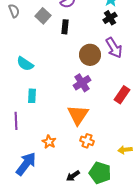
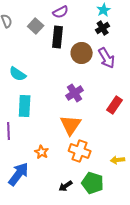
black rectangle: (65, 27) -> (58, 37), size x1.5
brown circle: (90, 55) -> (82, 53), moved
cyan rectangle: (32, 96) -> (25, 106), size x1.5
orange cross: (87, 141) -> (80, 151), size x1.5

